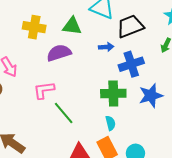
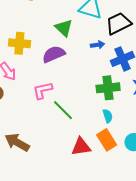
green triangle: (72, 26) -> (64, 28), turned 42
yellow cross: (34, 27) -> (19, 43), moved

